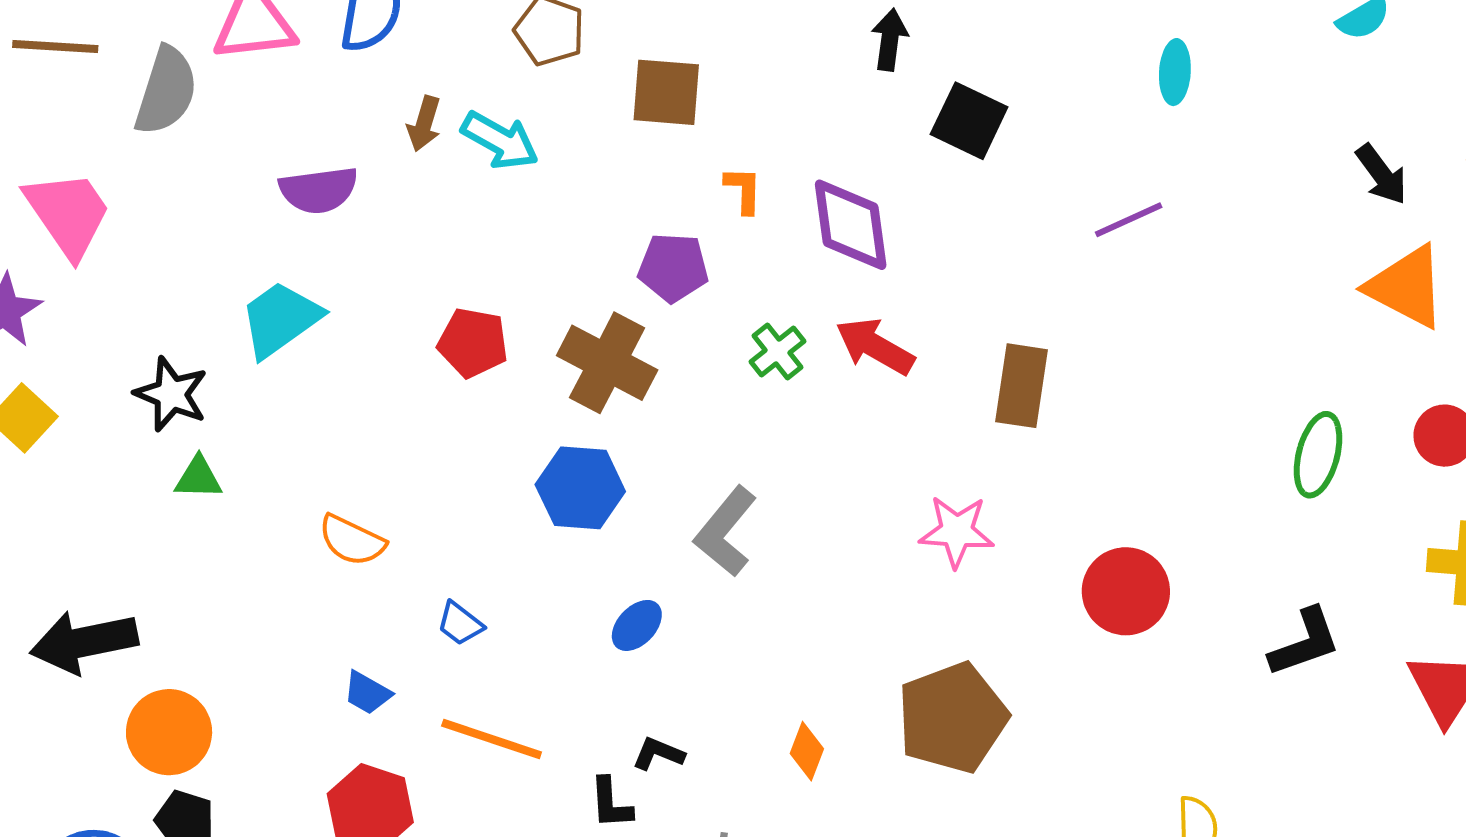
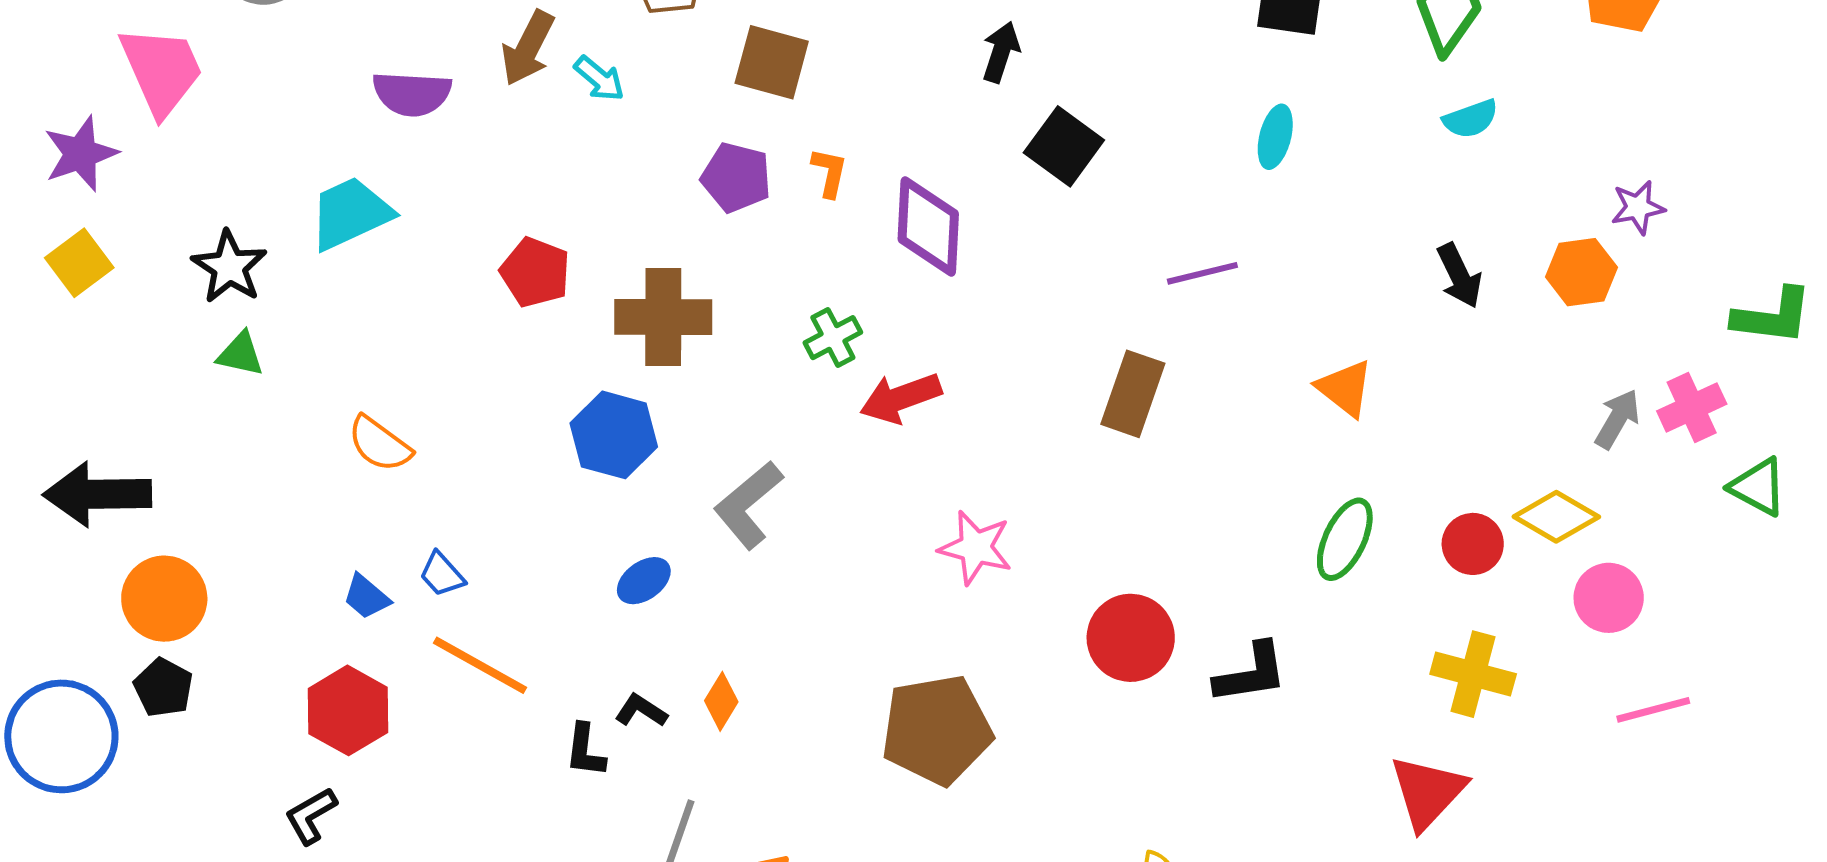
brown arrow: (424, 124) -> (528, 48), size x1.4
cyan arrow: (500, 140) -> (599, 79), size x0.7
purple pentagon: (673, 268) -> (736, 177), moved
orange triangle: (1406, 287) -> (1345, 388), moved, size x0.7
red arrow: (875, 346) -> (901, 398), moved, turned -60
brown cross: (607, 363) -> (663, 317), turned -38
brown rectangle: (1022, 386) -> (1133, 394), moved
blue trapezoid: (460, 624) -> (442, 574), moved
black L-shape: (1305, 642) -> (1251, 673), moved
orange diamond: (807, 751) -> (721, 701), moved

